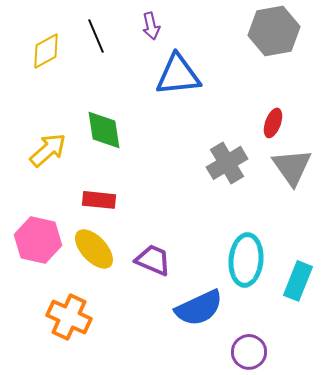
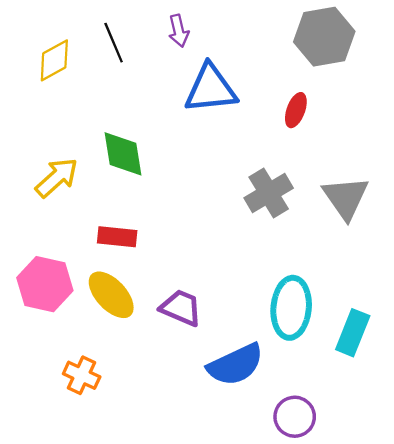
red ellipse: (273, 123) -> (296, 110), moved
orange cross: (69, 317) -> (82, 375), size x0.7

